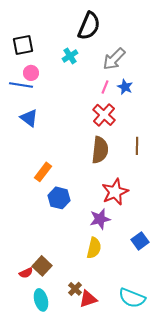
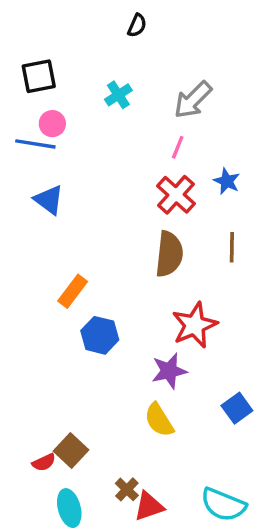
black semicircle: (89, 26) -> (137, 25), moved, size x0.5
blue star: (125, 87) -> (227, 181), moved
yellow semicircle: (94, 248) -> (159, 420), turned 135

